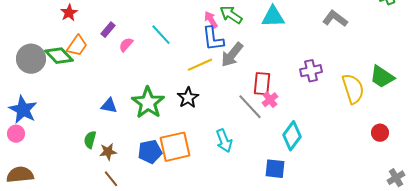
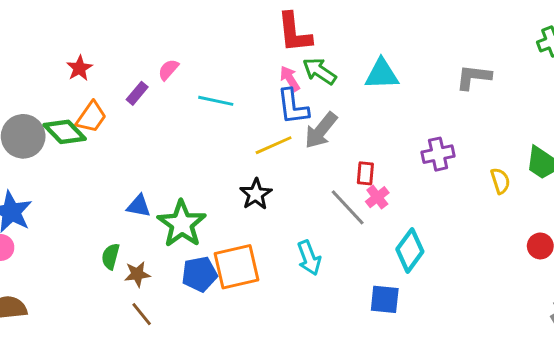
gray L-shape: (335, 19) -> (474, 77), turned -30
cyan line: (161, 35) -> (216, 101), turned -35
pink semicircle: (126, 45) -> (168, 70), moved
red rectangle: (262, 84) -> (365, 173), size x0.7
yellow semicircle: (353, 89) -> (500, 181), size x0.6
green star: (148, 103) -> (182, 224), moved

